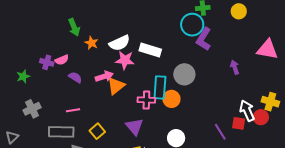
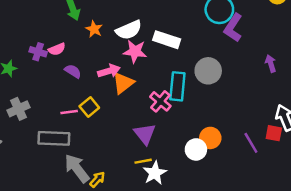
orange circle: (171, 99) -> (210, 138), moved
pink cross: (146, 100) -> (160, 101), turned 36
yellow square: (97, 131) -> (89, 107), moved

